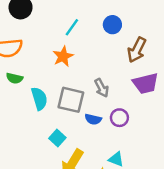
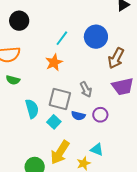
blue circle: (112, 25) -> (96, 37), size x1.5
cyan semicircle: (39, 99) -> (32, 109), moved
cyan square: (57, 138) -> (54, 122), moved

